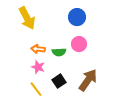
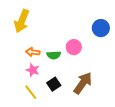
blue circle: (77, 17) -> (101, 28), moved
yellow arrow: (27, 18) -> (22, 21), turned 50

